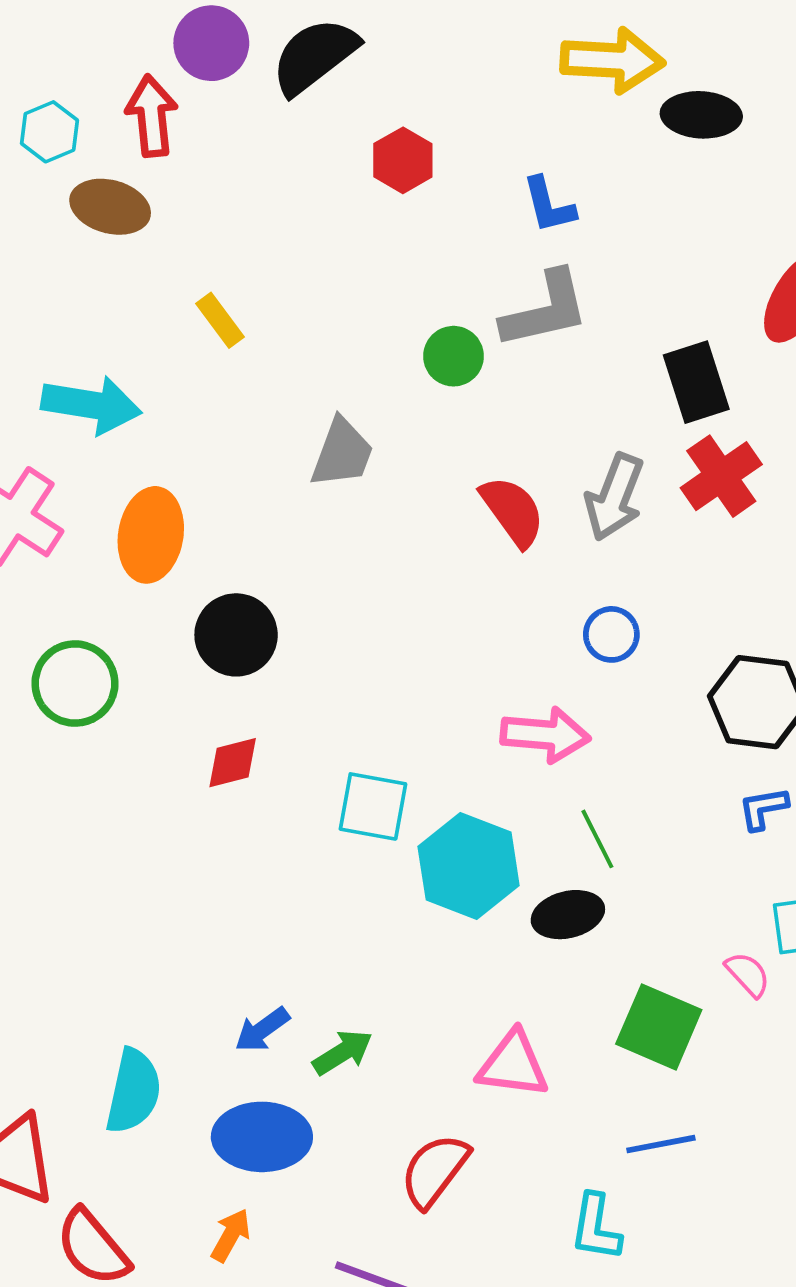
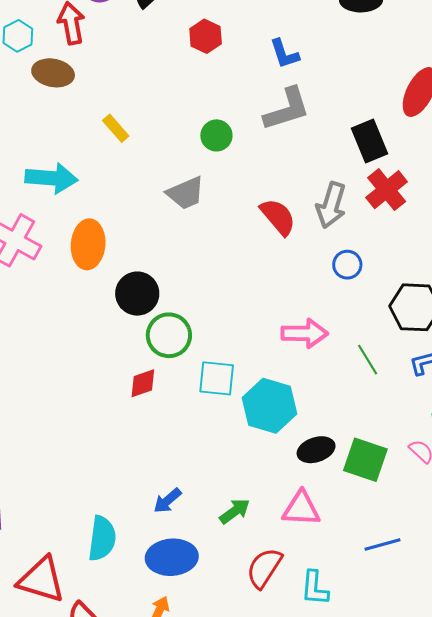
green circle: (453, 356) -> (216, 135), moved
gray trapezoid: (342, 453) -> (186, 193), turned 51
blue circle: (611, 634) -> (347, 265), moved
green circle: (75, 684) -> (169, 335), moved
red diamond: (233, 763) -> (143, 383), moved
green line: (597, 839) -> (368, 360), moved
black ellipse: (568, 915) -> (316, 450), moved
green square: (659, 1027) -> (365, 460), moved
green arrow: (343, 1052) -> (235, 511), moved
cyan L-shape: (596, 1227) -> (315, 588), moved

